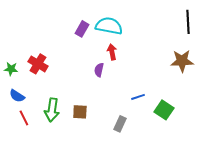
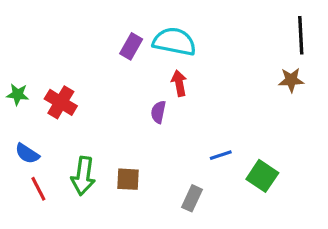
brown star: (182, 61) -> (291, 80), moved, size x0.7
green star: (11, 69) -> (18, 94), moved

